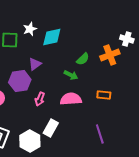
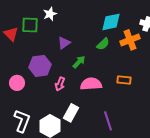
cyan diamond: (52, 37) -> (111, 22), moved
purple triangle: (35, 64) -> (64, 43), moved
green arrow: (71, 75) -> (79, 62), moved, turned -72
purple line: (100, 134) -> (108, 121), moved

